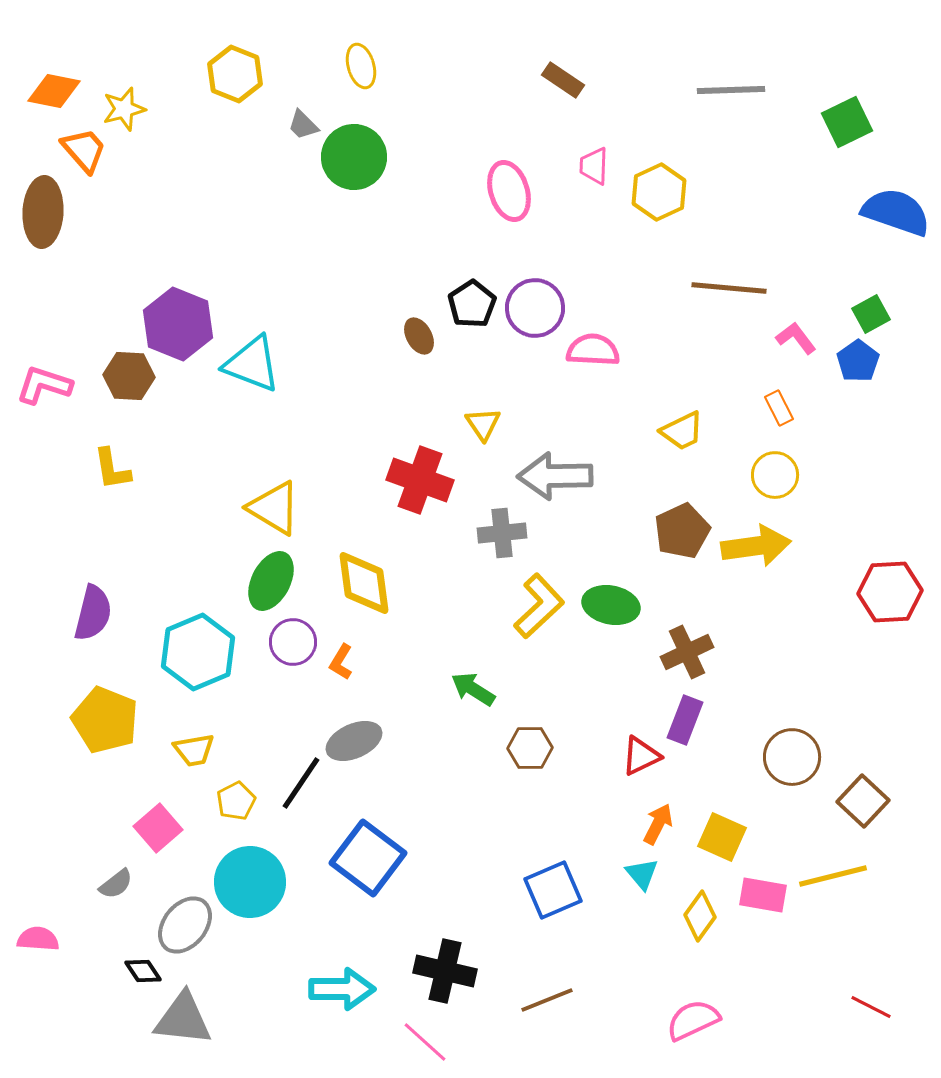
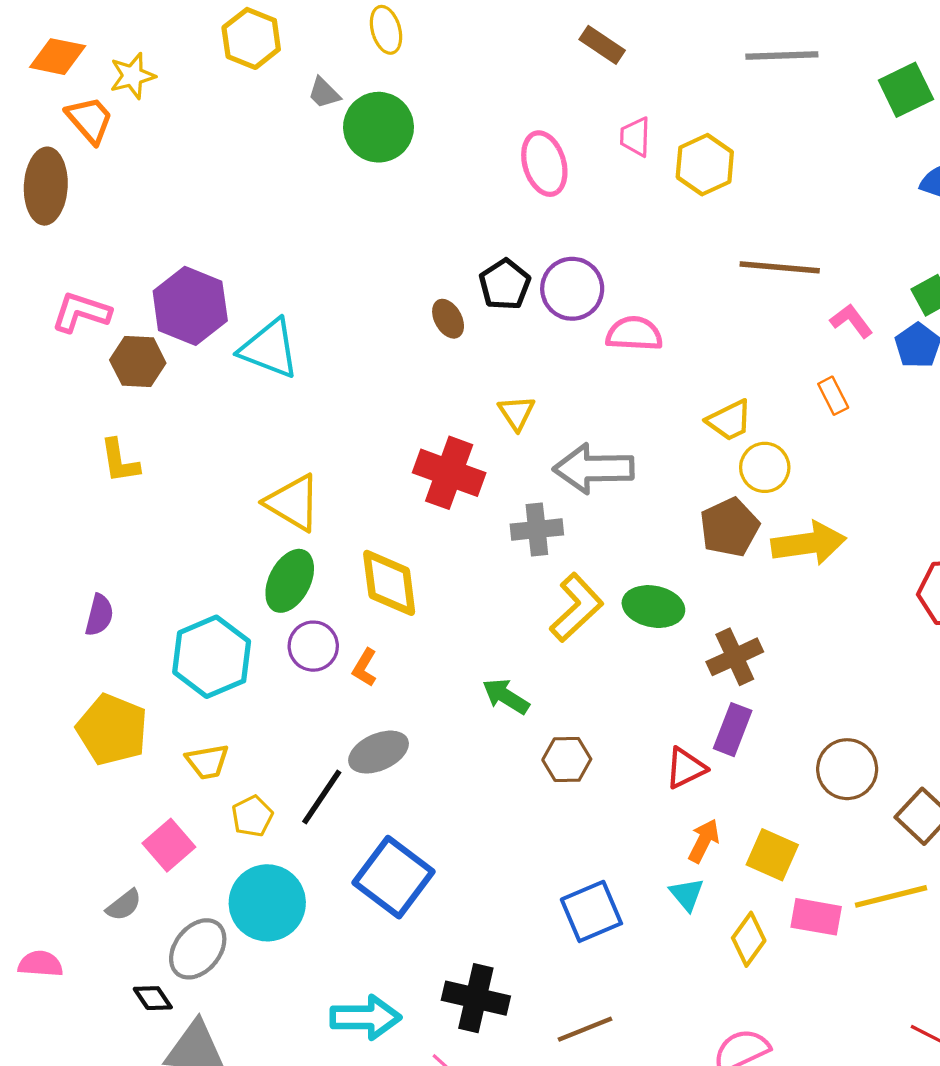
pink L-shape: (44, 385) -> (81, 312), moved
yellow circle: (775, 475) -> (765, 467), moved
purple semicircle: (93, 613) -> (99, 615), size x0.7

